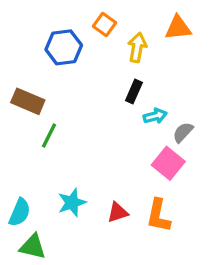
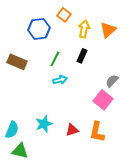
orange triangle: (178, 28) -> (108, 30), moved, turned -36
cyan arrow: (155, 116) -> (60, 80), moved
green line: (49, 136) -> (55, 59), moved

